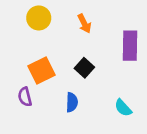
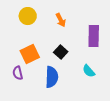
blue semicircle: (72, 102) -> (52, 77), size x1.5
cyan semicircle: (123, 108) -> (89, 71), moved

